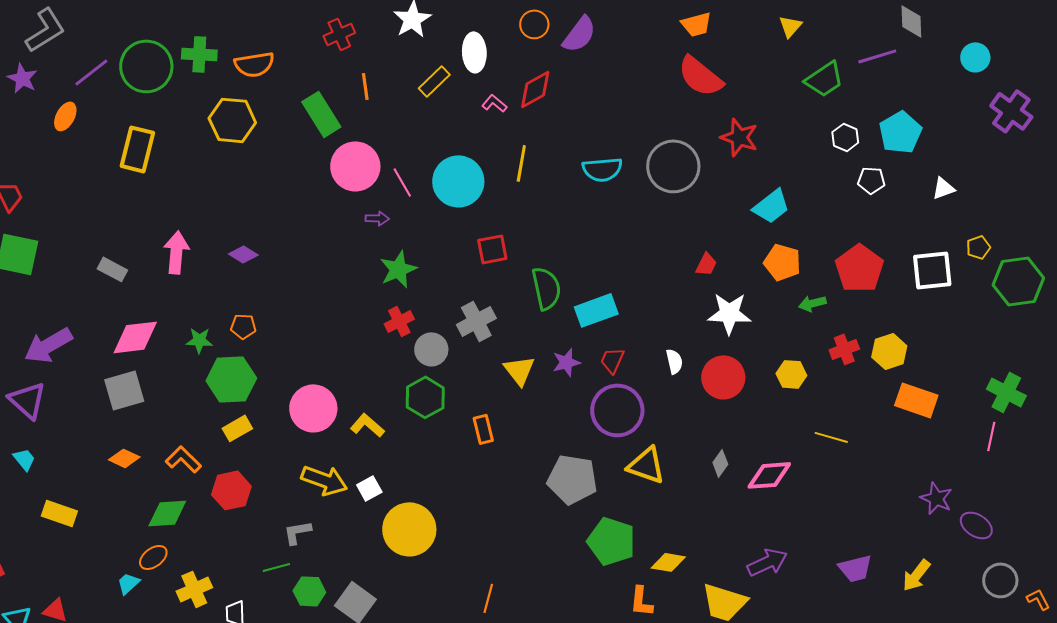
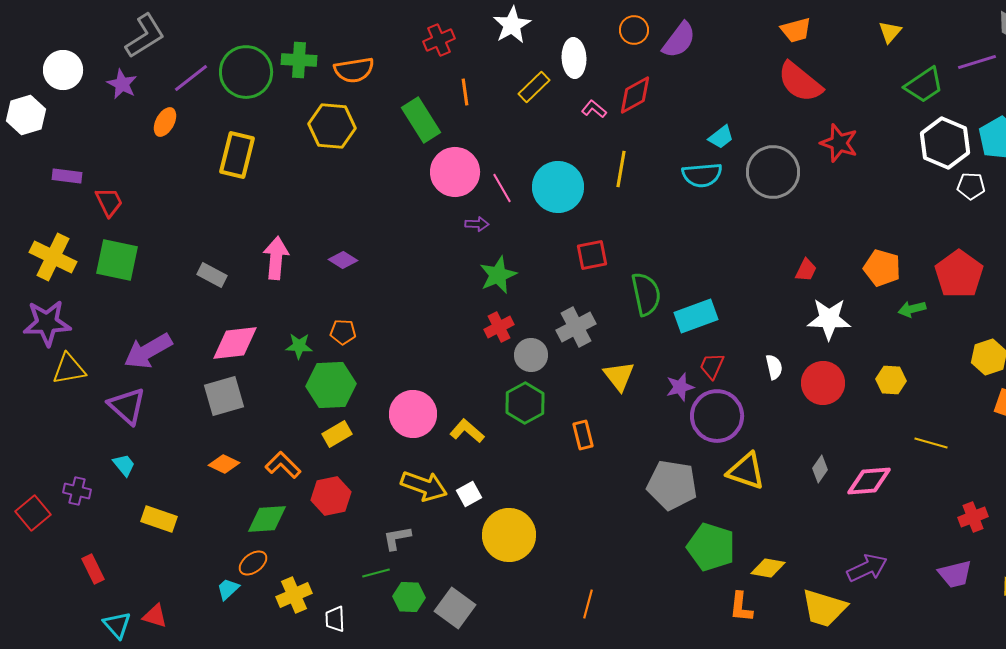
white hexagon: (845, 137) -> (945, 143), size x1.8
cyan trapezoid: (771, 206) -> (721, 137), moved, size x0.7
red cross: (844, 349) -> (973, 517), moved
purple star: (566, 362) -> (680, 387), moved

